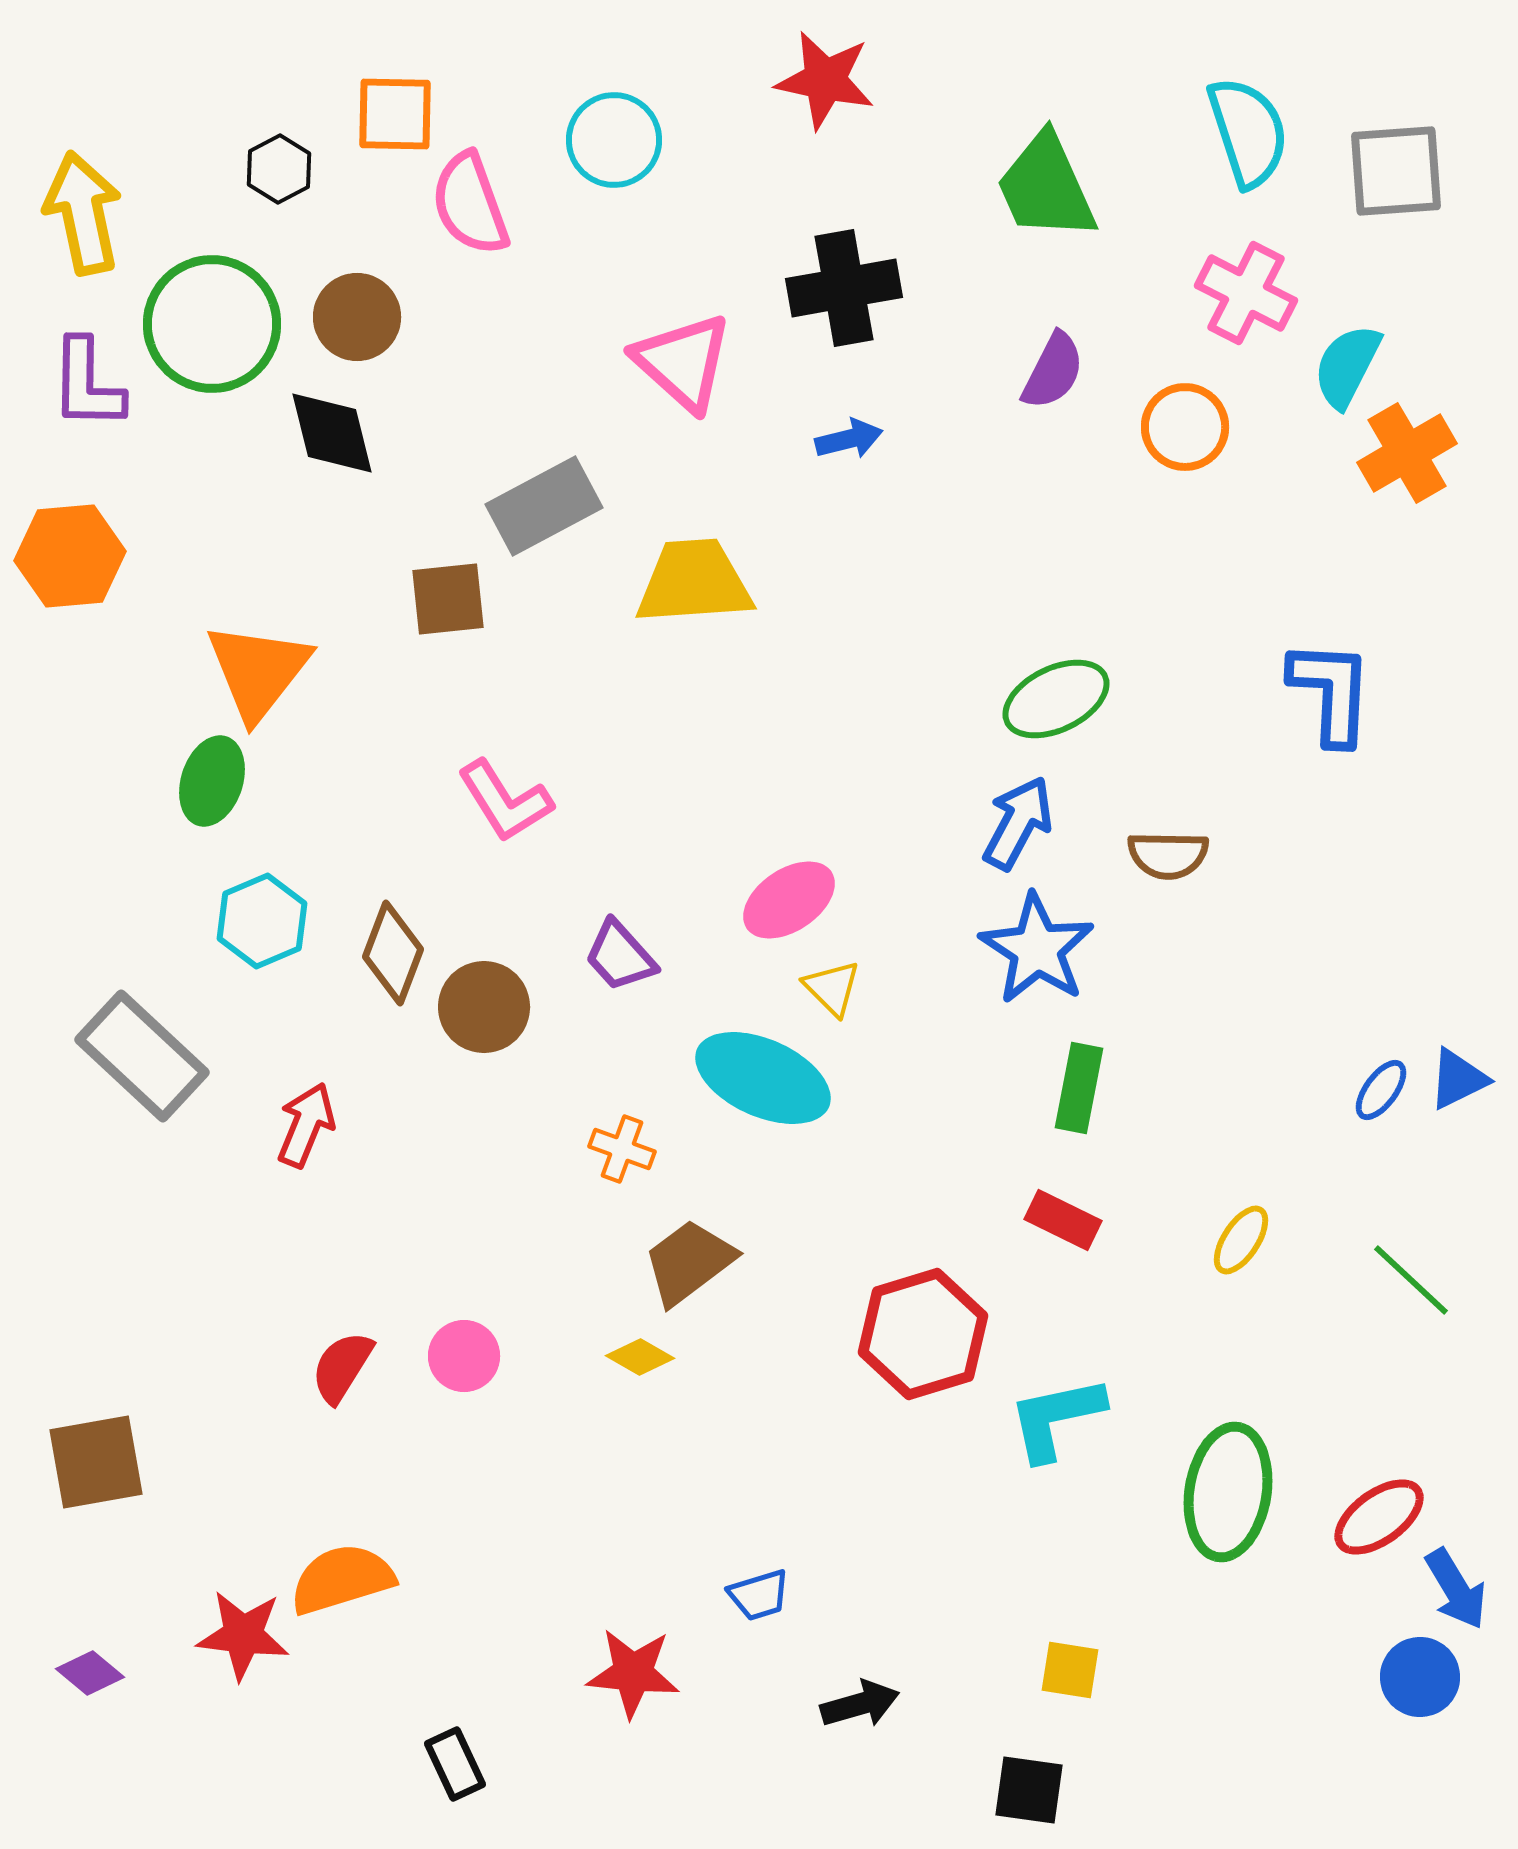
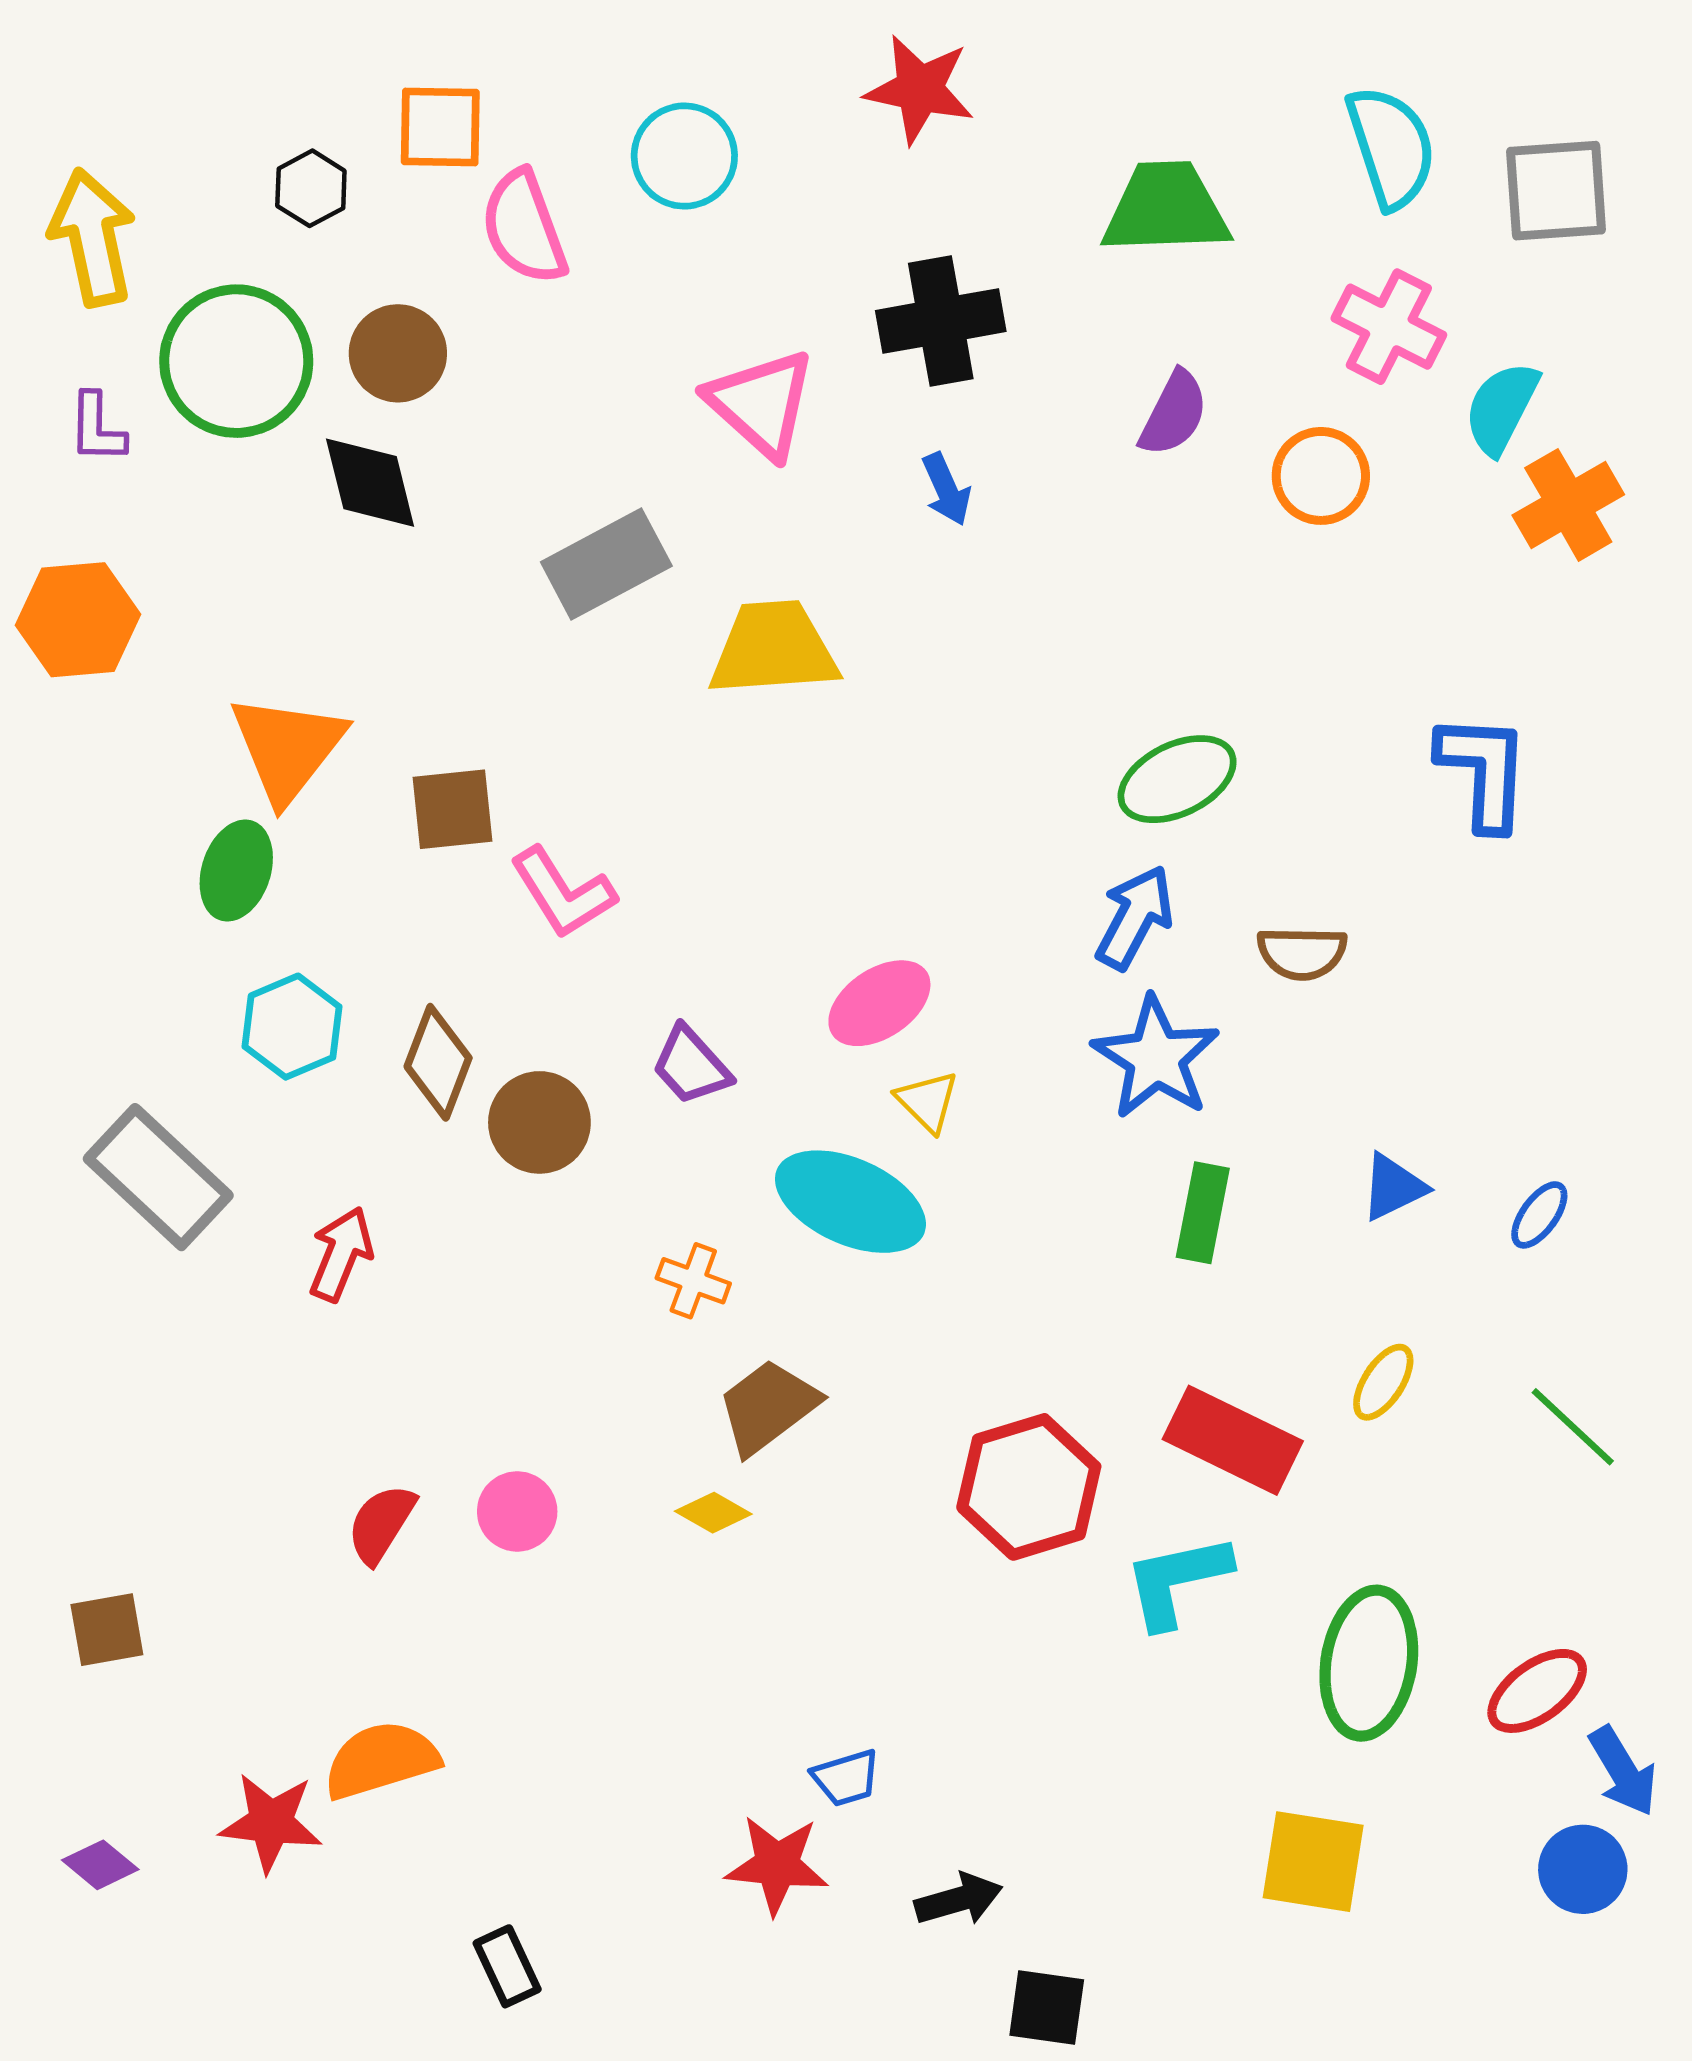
green trapezoid: (1046, 187) -> (1166, 208), turned 112
purple L-shape: (87, 384) -> (97, 428), size x0.7
blue arrow: (849, 439) -> (946, 489), turned 80
brown square: (448, 599) -> (453, 809), moved
blue triangle: (1458, 1079) -> (1393, 1187), moved
red rectangle: (1063, 1220) -> (1233, 1440), moved, size x1.6
brown square: (96, 1462) -> (107, 1630), size x0.7
yellow square: (1070, 1670) -> (1313, 1862), moved, size x1.6
red star: (633, 1673) -> (777, 1865), moved
black square: (1029, 1790) -> (1047, 2008), moved

